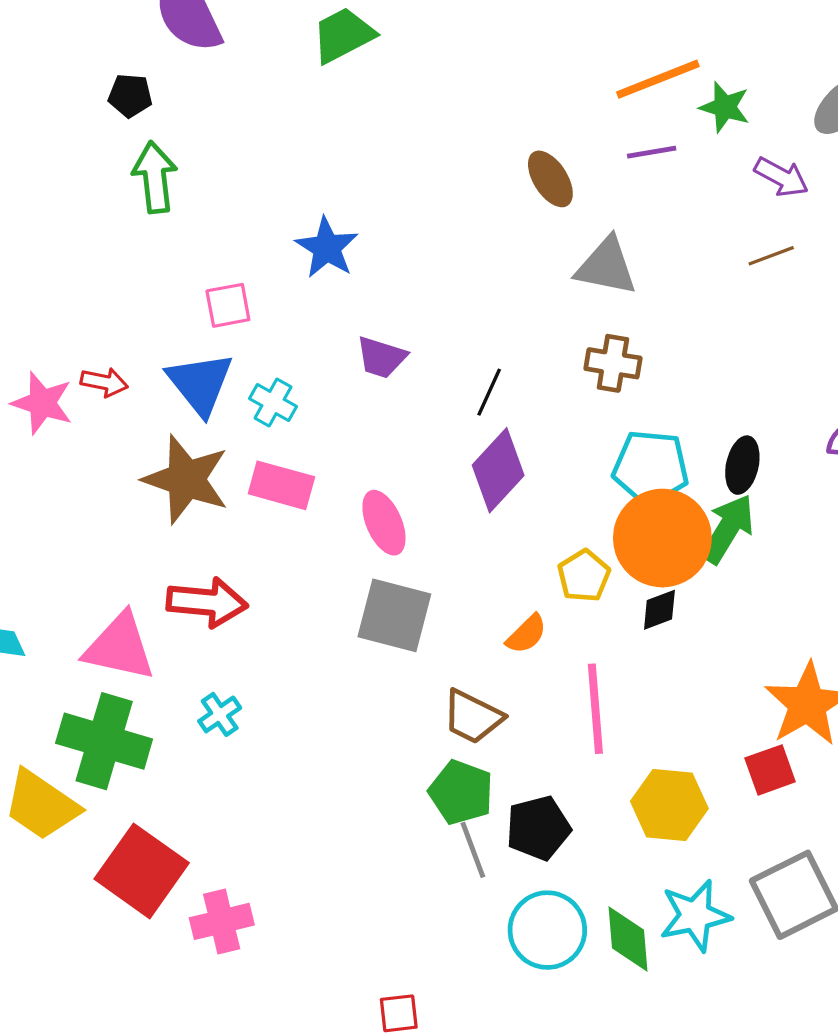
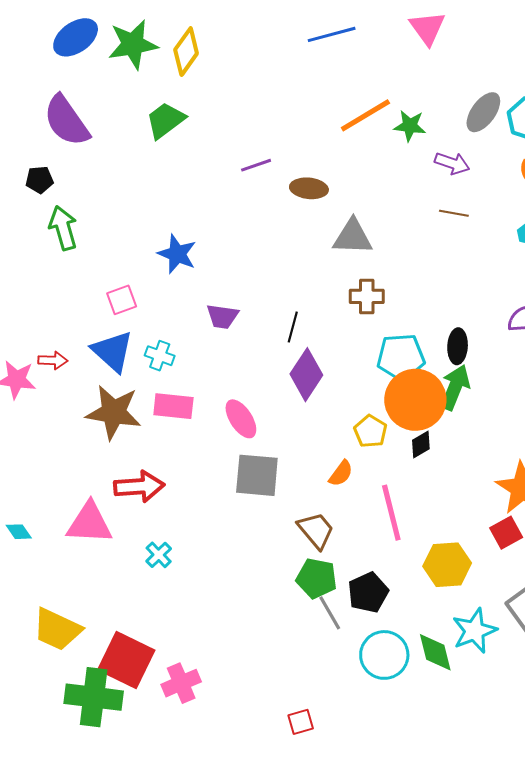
purple line: (652, 152) -> (256, 165), moved
brown ellipse: (550, 179) -> (309, 188), turned -42
brown line: (771, 256) -> (454, 213), turned 40
brown trapezoid: (473, 717) -> (316, 530), turned -147
green cross: (104, 741) -> (94, 697), moved

